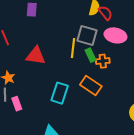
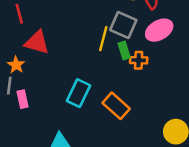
pink ellipse: (115, 35) -> (159, 30), turned -50
red triangle: (36, 56) -> (37, 42), moved
orange rectangle: (91, 86) -> (116, 106), moved

